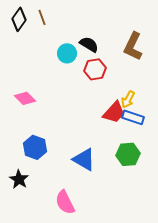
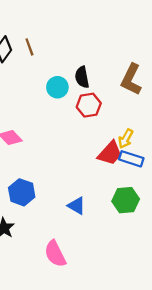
black semicircle: (89, 44) -> (82, 77), turned -132
blue triangle: (84, 159) -> (76, 206), size x0.7

